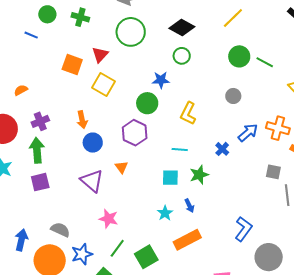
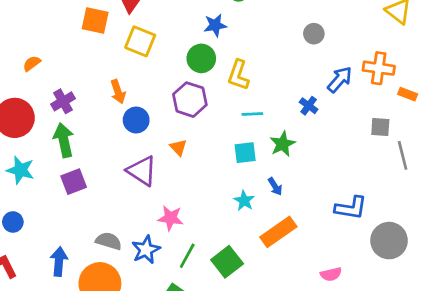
yellow L-shape: (188, 113) -> (238, 75), moved
blue L-shape: (243, 229) -> (351, 208), turned 70
blue star: (82, 254) -> (146, 250), moved

